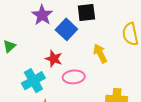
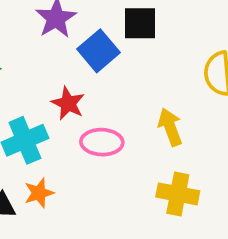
yellow arrow: (100, 53) -> (170, 127), moved

